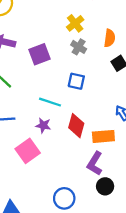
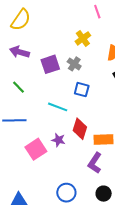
gray cross: (79, 47) -> (74, 64), moved
purple star: (43, 125) -> (58, 140), moved
black circle: (105, 186) -> (104, 194), moved

